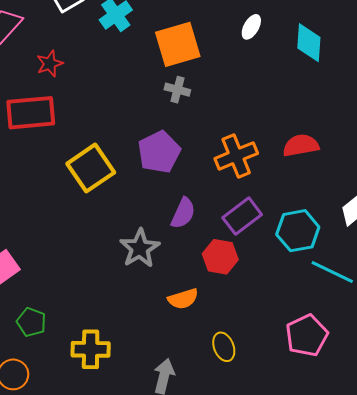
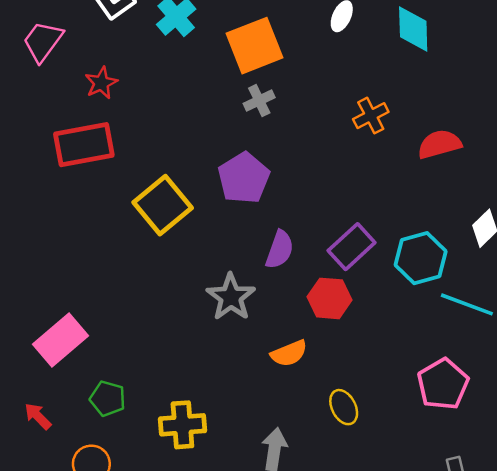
gray cross: (177, 90) -> (259, 101), turned -35
red semicircle: (301, 145) -> (439, 144), moved
orange cross: (236, 156) -> (371, 116), moved, size x0.7

